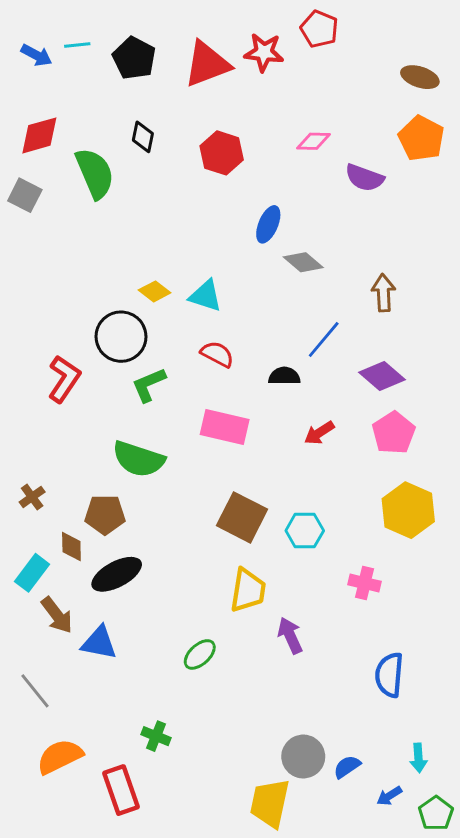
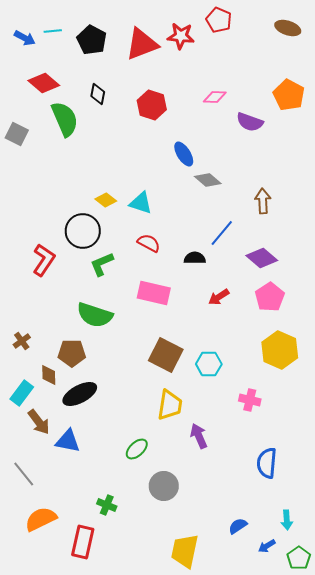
brown ellipse: (420, 77) -> (288, 28), moved
red diamond: (39, 135) -> (44, 83), moved, turned 56
blue ellipse: (268, 224) -> (184, 154), turned -55
gray circle: (303, 757) -> (164, 486), moved
red rectangle: (121, 790) -> (83, 542), turned 32

